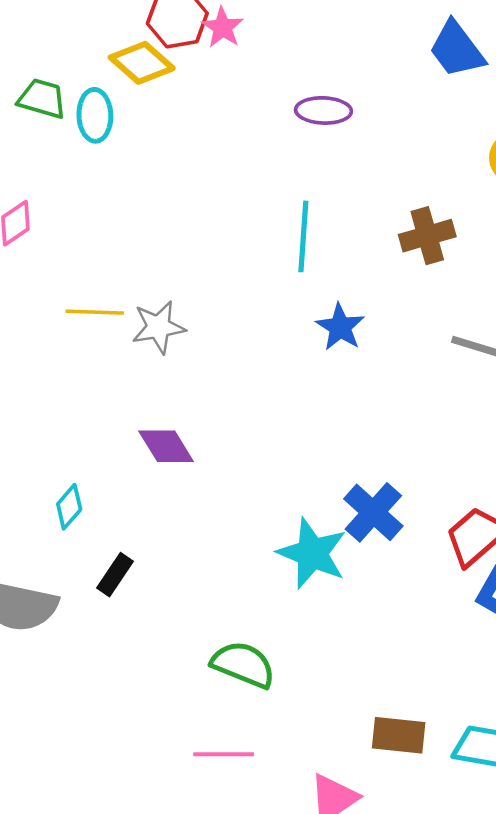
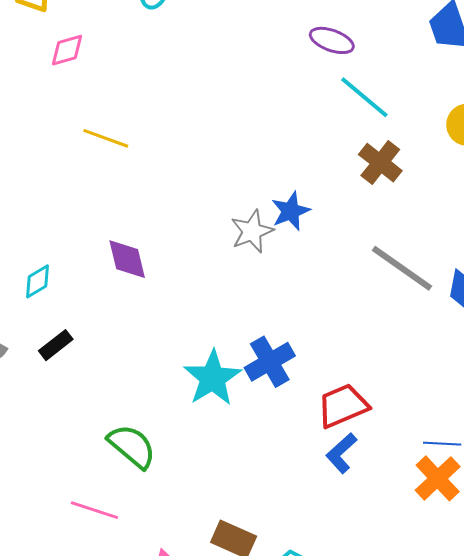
cyan line: (303, 236) -> (364, 97), moved, turned -72
brown cross: (427, 236) -> (380, 163), turned 36
gray star: (159, 327) -> (252, 231), moved, turned -30

